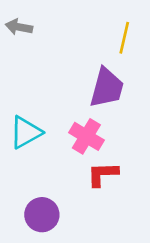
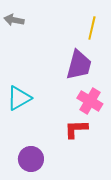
pink cross: (86, 136) -> (90, 101), moved

